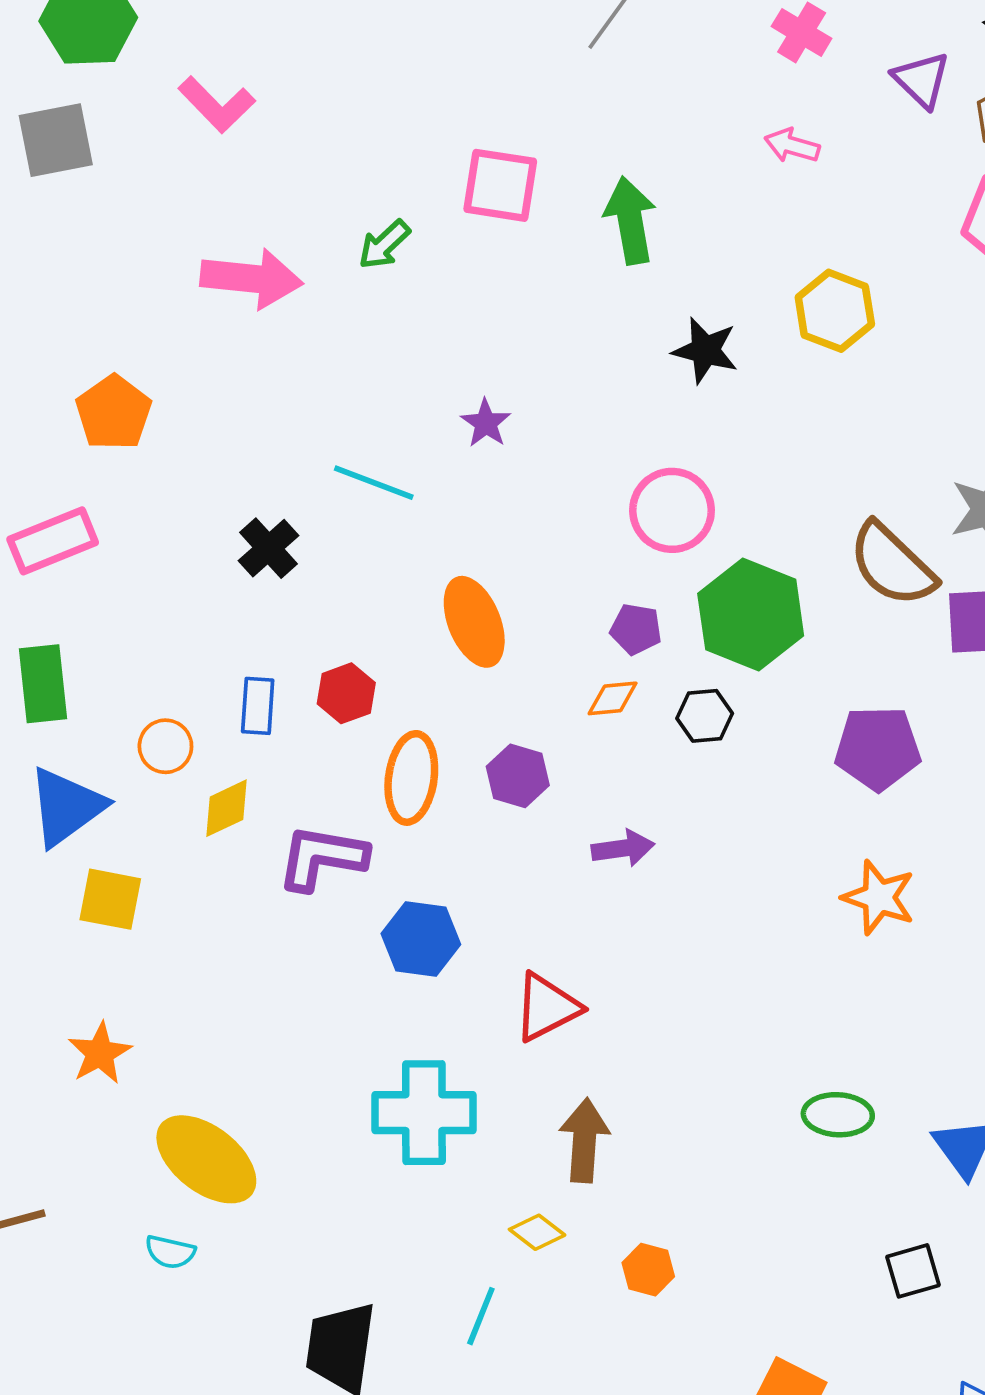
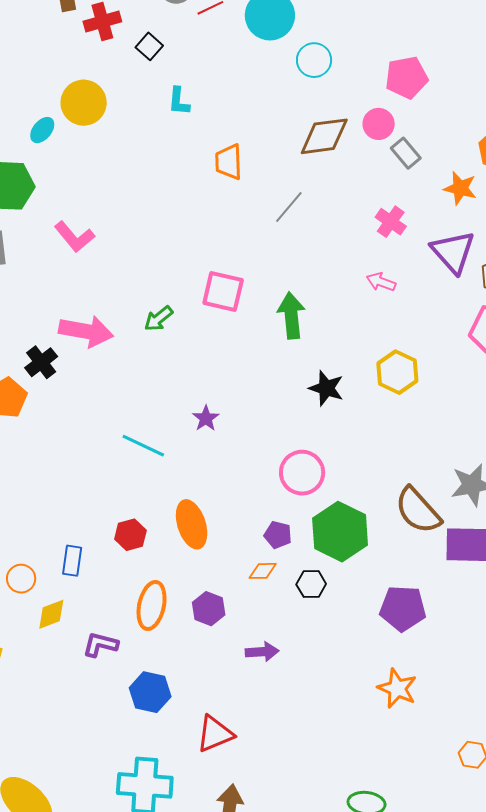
purple triangle: (921, 80) -> (453, 252), size x1.4
black cross: (268, 548) -> (41, 362), moved
red hexagon: (346, 693) -> (130, 535), moved
purple L-shape: (322, 858) -> (100, 645), size x0.7

